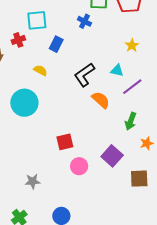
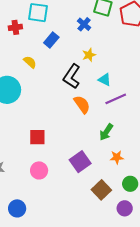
yellow star: (132, 45) -> (89, 55), moved
black L-shape: (84, 75) -> (72, 76), turned -35
pink circle: (79, 166) -> (39, 170), moved
brown square: (139, 179) -> (101, 190), turned 36

